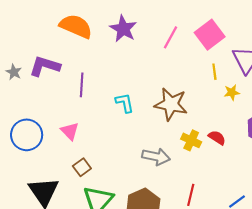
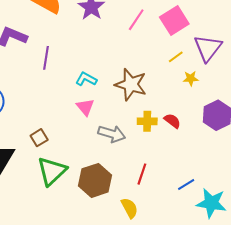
yellow line: (214, 72) -> (176, 57), turned 56
cyan L-shape: (125, 103) -> (86, 79), turned -55
pink triangle: (70, 131) -> (85, 107), moved
yellow cross: (191, 140) -> (147, 121), turned -30

